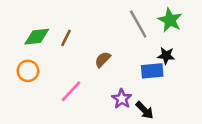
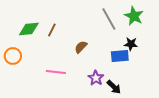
orange circle: (28, 71) -> (13, 56), moved
pink line: (71, 91) -> (56, 72), turned 54

